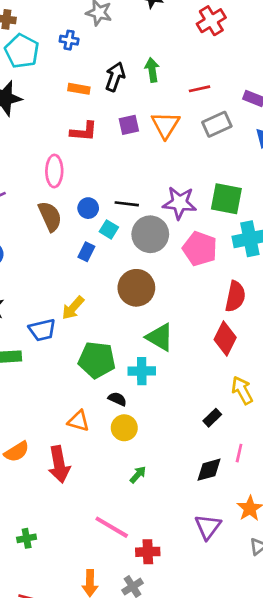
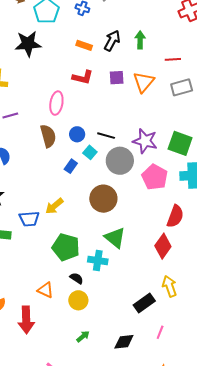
black rectangle: (212, 418) -> (144, 303), size x1.5
black diamond: (209, 470) -> (124, 342), moved

